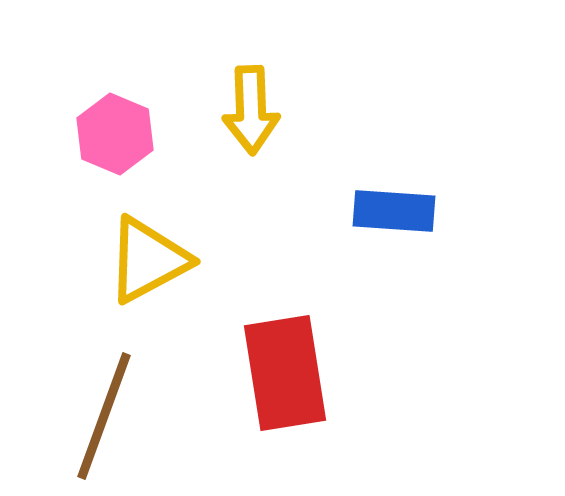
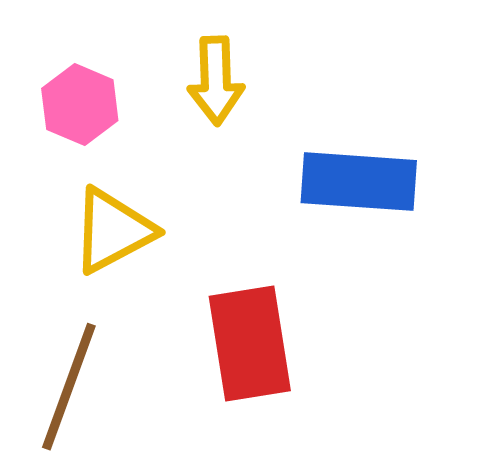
blue rectangle: (394, 211) -> (359, 182), size x1.4

